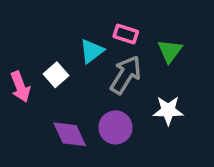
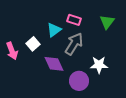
green triangle: (170, 51) -> (107, 22), moved
purple circle: (115, 127) -> (79, 81), moved
purple diamond: (70, 134) -> (54, 64), moved

